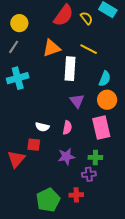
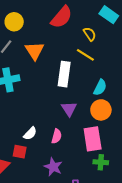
yellow semicircle: (87, 18) -> (90, 34), moved
orange triangle: (52, 48) -> (35, 51), moved, turned -48
white semicircle: (42, 127) -> (30, 133), turned -64
purple star: (66, 157) -> (53, 167), turned 30
green cross: (95, 157) -> (101, 162), moved

